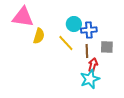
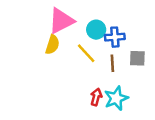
pink triangle: (23, 17) -> (61, 21), moved, turned -35
red arrow: (93, 65) -> (96, 97), moved

